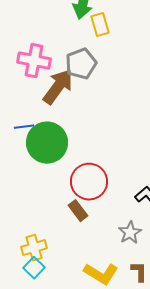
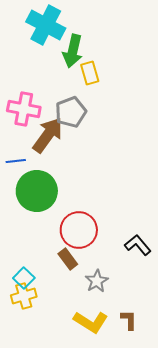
blue line: (24, 127) -> (16, 161), moved
gray star: (130, 233) -> (97, 281), moved
cyan square: (34, 268) -> (24, 278), moved

